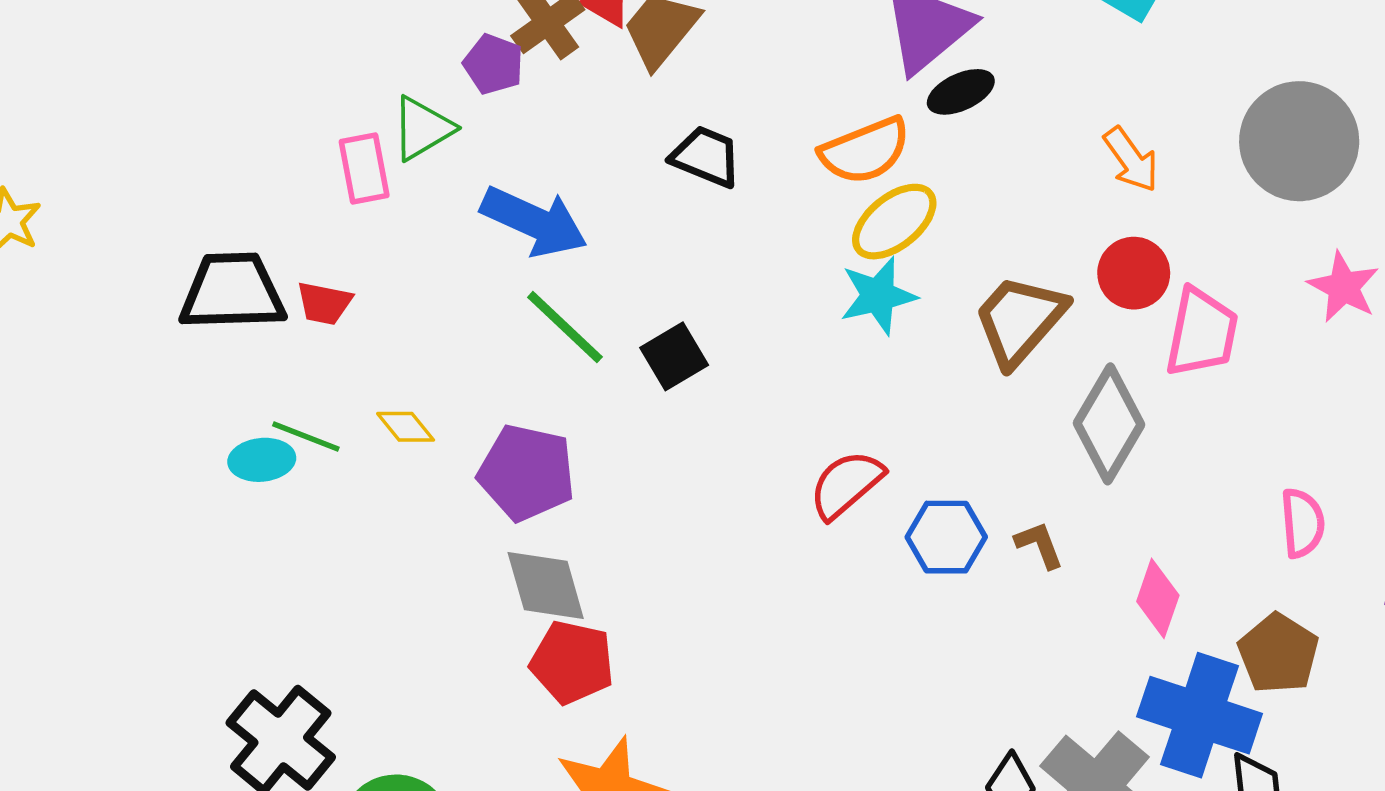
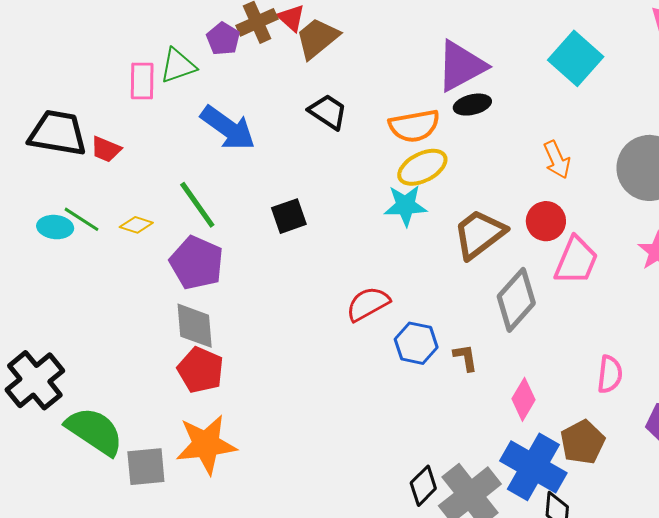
green line: (565, 327) -> (197, 205), moved
yellow diamond: (406, 427) -> (136, 225), turned -44

